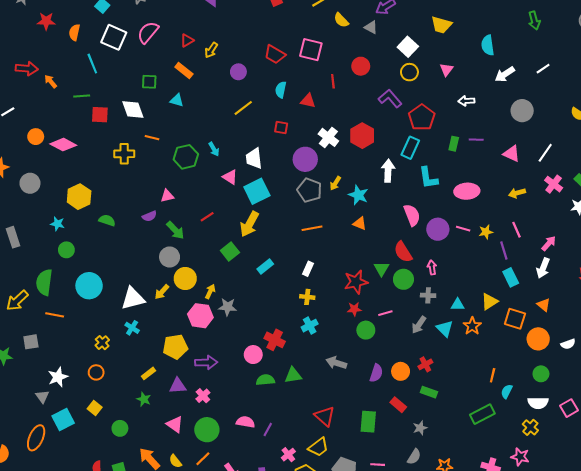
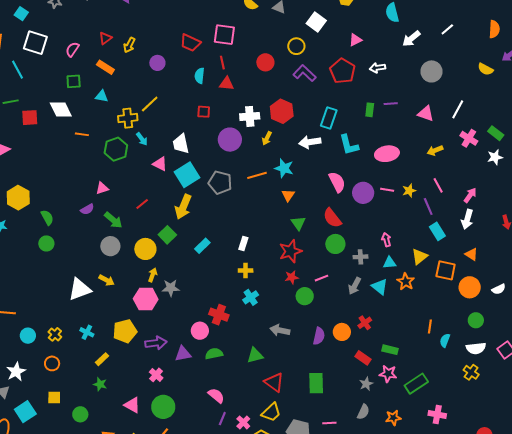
pink semicircle: (148, 32) -> (72, 49), moved, size x0.7
red circle: (361, 66) -> (265, 62), moved
pink triangle: (446, 69) -> (355, 40), turned 32
yellow circle: (409, 72) -> (296, 46), moved
red line: (333, 81) -> (222, 63), moved
yellow line: (243, 108) -> (150, 104), moved
red pentagon: (422, 117) -> (342, 71), moved
white cross: (328, 137) -> (250, 116), turned -36
yellow cross: (124, 154) -> (128, 118), moved
white arrow: (388, 171) -> (310, 142), turned -95
yellow arrow: (335, 183) -> (267, 138), moved
gray pentagon: (310, 190) -> (220, 183), moved
green semicircle: (107, 220) -> (47, 217), turned 49
orange triangle: (360, 223) -> (288, 195), turned 48
orange line: (312, 228) -> (257, 175), moved
green circle: (66, 250) -> (46, 243), moved
pink arrow: (432, 267) -> (386, 240), moved
green triangle: (381, 269) -> (298, 223), moved
yellow circle: (185, 278) -> (145, 249), moved
cyan circle: (89, 286) -> (28, 336), moved, size x0.6
yellow arrow: (162, 292) -> (107, 280), turned -98
cyan cross: (132, 328) -> (87, 332), moved
green triangle: (293, 375) -> (255, 355), moved
purple triangle: (178, 386) -> (183, 354), moved
green rectangle: (429, 392) -> (390, 350), moved
red rectangle: (398, 405) -> (363, 358), moved
yellow square: (95, 408) -> (54, 397), turned -32
green rectangle: (482, 414) -> (416, 384), moved
pink semicircle: (245, 422) -> (216, 396), moved, turned 36
purple line: (268, 429) -> (222, 419), moved
pink star: (520, 457) -> (388, 374), moved

